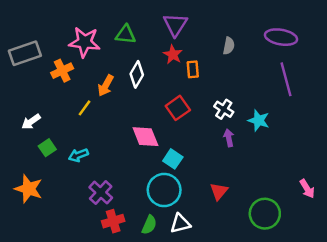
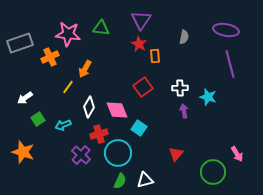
white diamond: (137, 74) -> (89, 107), moved
white cross: (224, 109) -> (180, 88), turned -35
pink arrow: (307, 189) -> (237, 154), moved
cyan circle: (164, 190) -> (118, 153), moved
red cross: (113, 221) -> (99, 134), moved

